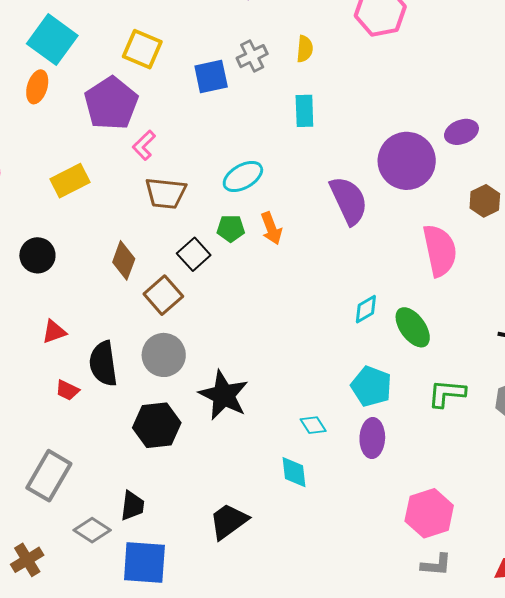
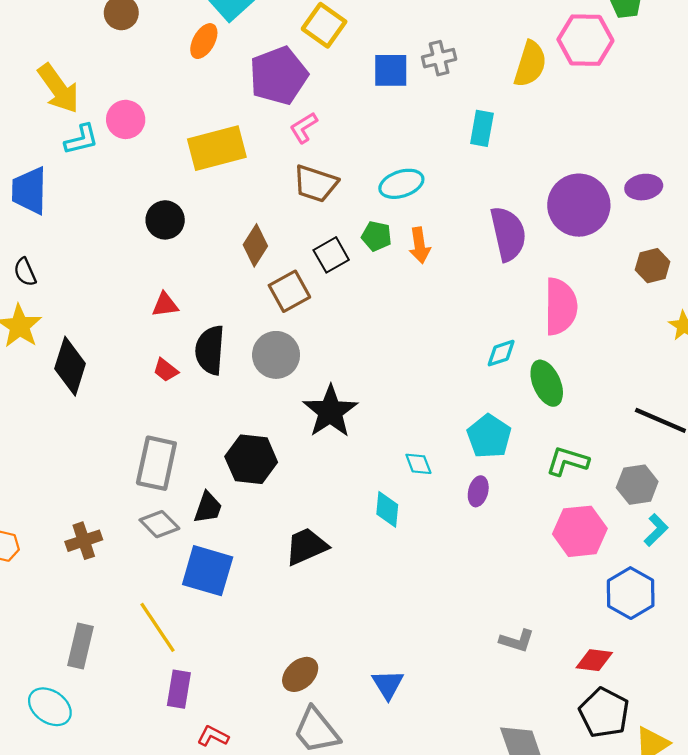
yellow semicircle: (305, 49) -> (530, 64), moved, size x1.6
yellow rectangle: (70, 181) -> (217, 148), size x1.4
pink semicircle: (440, 250) -> (561, 307), moved
black hexagon: (157, 425) -> (251, 459), moved
purple ellipse: (372, 438) -> (478, 491), size x0.7
gray rectangle: (49, 476) -> (156, 463), moved, turned -30
pink hexagon: (429, 513) -> (580, 531), moved

